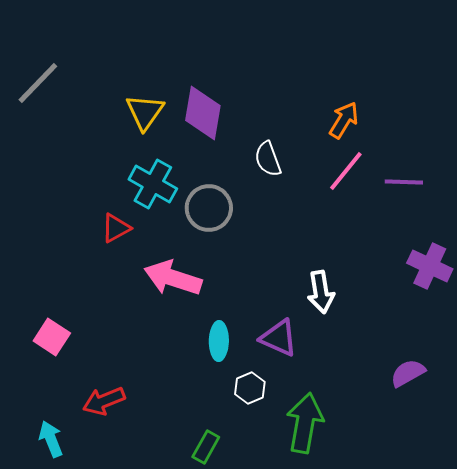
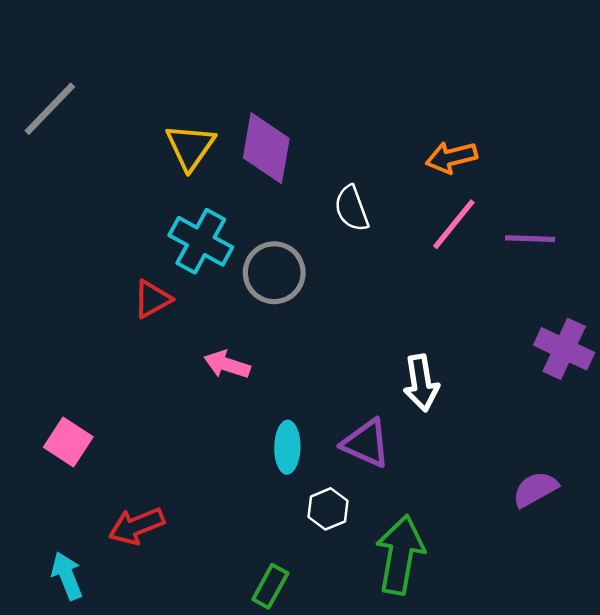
orange arrow: (344, 120) -> (451, 157), turned -135
pink arrow: (173, 278) -> (227, 365), size x0.6

